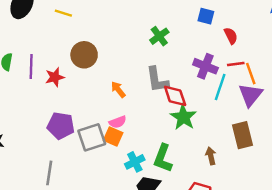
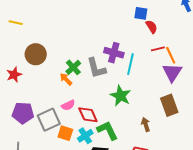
blue square: (206, 16) -> (141, 13), moved
green cross: (159, 36) -> (73, 67), moved
purple cross: (205, 66) -> (114, 53), moved
cyan line: (220, 87) -> (130, 64), moved
red diamond: (175, 96) -> (88, 115), moved
orange square: (113, 136) -> (65, 133), moved
green L-shape: (163, 158) -> (107, 130), turned 140

